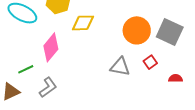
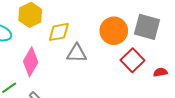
red square: (150, 62) -> (132, 60), size x1.6
gray triangle: (120, 67) -> (77, 53), moved

